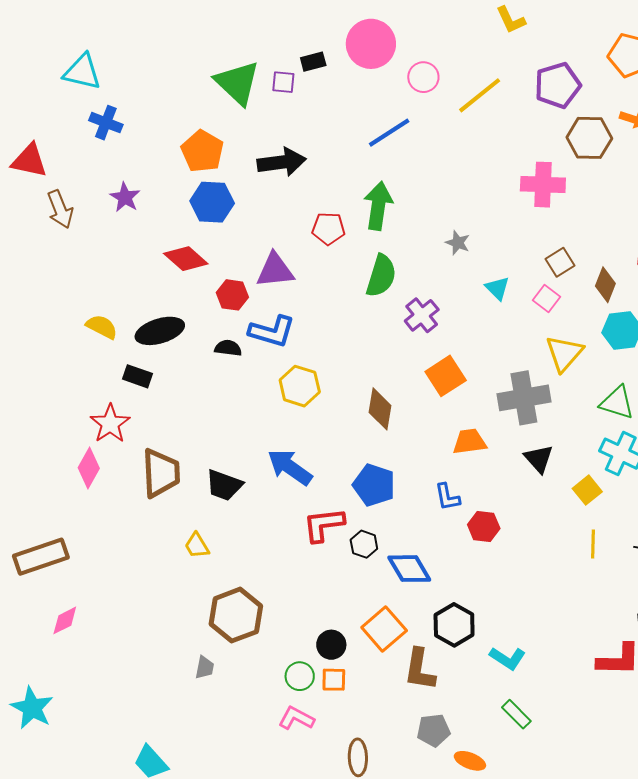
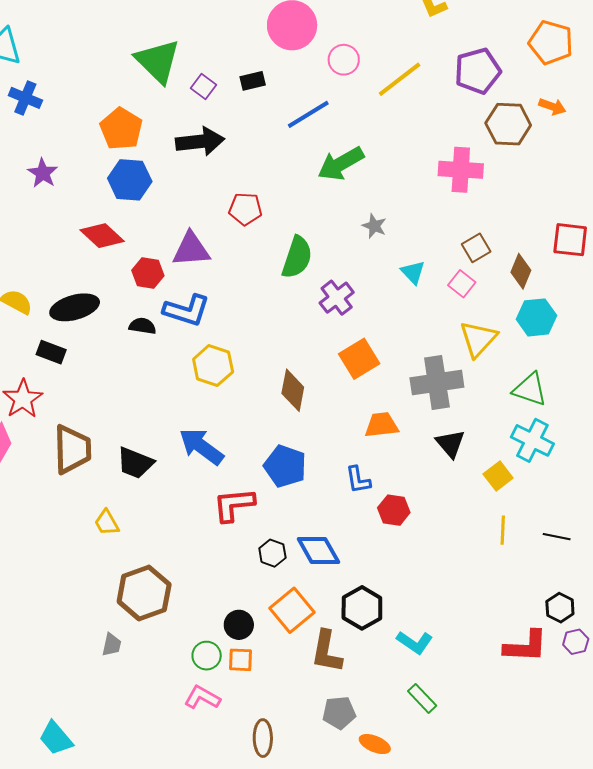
black rectangle: (313, 62) -> (253, 81), moved
purple square: (283, 82) -> (203, 86), moved, turned 30
green arrow: (378, 206) -> (341, 164), moved, turned -129
black hexagon: (364, 544) -> (272, 553), moved

